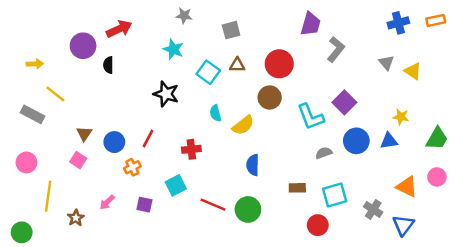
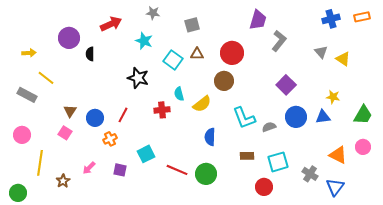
red arrow: (119, 29) -> (111, 24), moved
cyan L-shape: (311, 117) -> (244, 118), moved
red cross: (191, 149) -> (162, 110), moved

